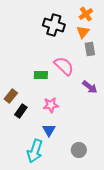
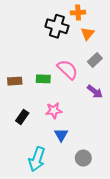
orange cross: (86, 14) -> (78, 13), moved, turned 32
gray rectangle: (90, 49) -> (95, 60), moved, turned 56
brown rectangle: (11, 96) -> (15, 81), moved, turned 48
blue triangle: (49, 130) -> (61, 135), moved

